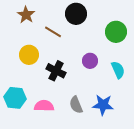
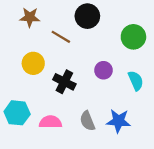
brown star: (26, 15) -> (30, 17), turned -30

